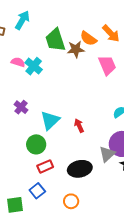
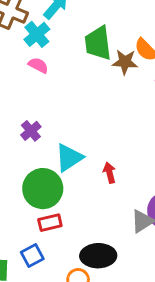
cyan cross: (34, 66) -> (37, 34), moved
green circle: (36, 144) -> (43, 189), size x1.4
black ellipse: (80, 169) -> (98, 256), moved

